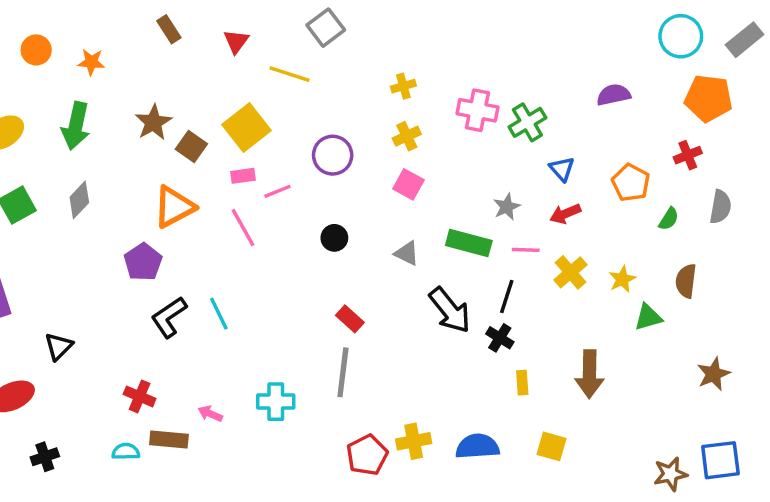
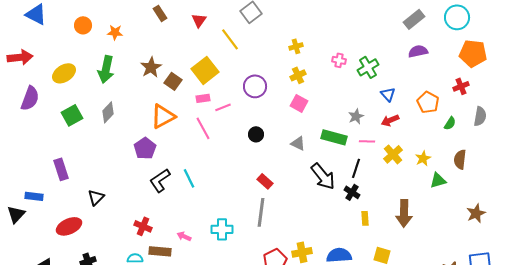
gray rectangle: (745, 40) -> (414, 19), moved
yellow line: (290, 74) -> (230, 39), turned 35
pink cross: (477, 110) -> (339, 60), size x0.6

